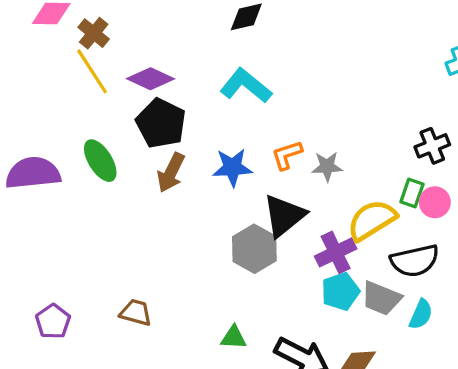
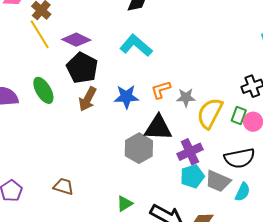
black triangle: (284, 216) -> (158, 128), turned 40
yellow semicircle: (372, 220) -> (210, 113), moved, turned -32
green triangle: (234, 338) -> (125, 204), turned -36

